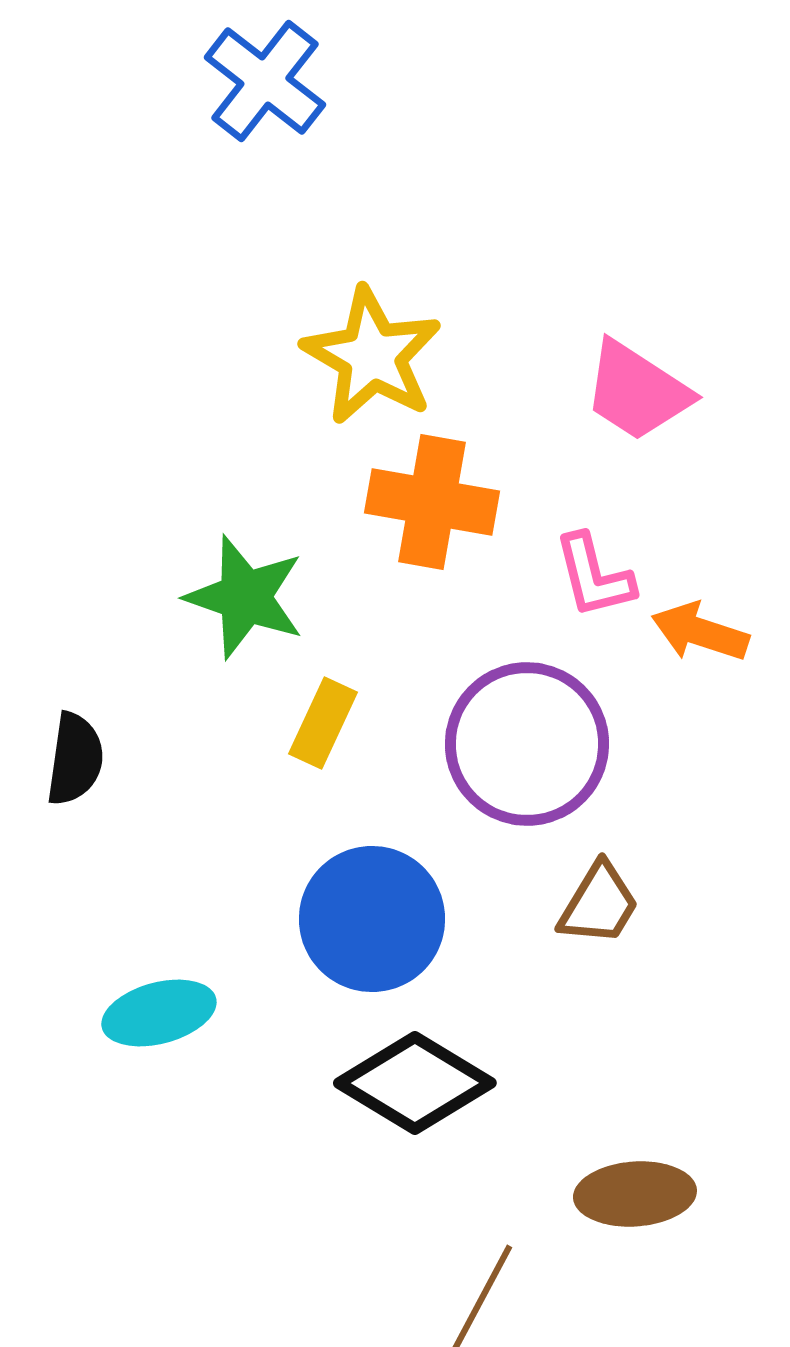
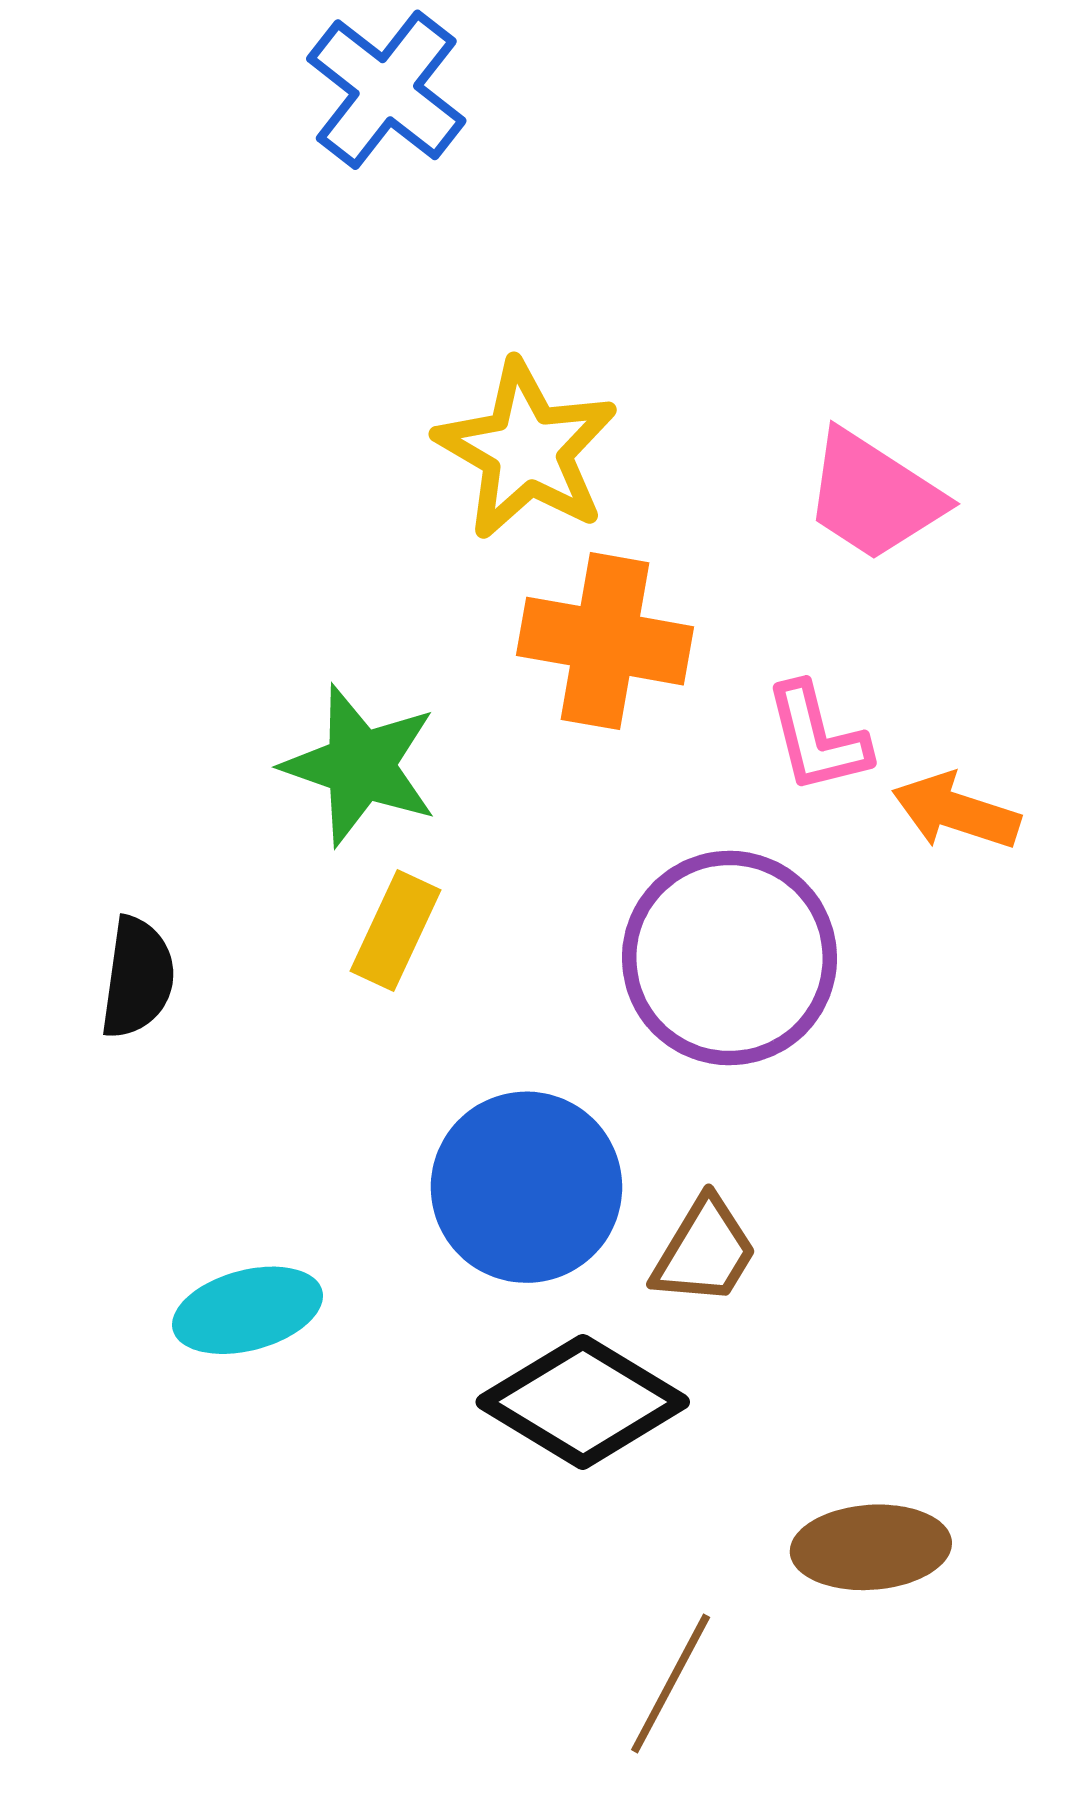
yellow rectangle: (323, 723) -> (396, 931), moved
brown trapezoid: (599, 904) -> (705, 1251), moved

